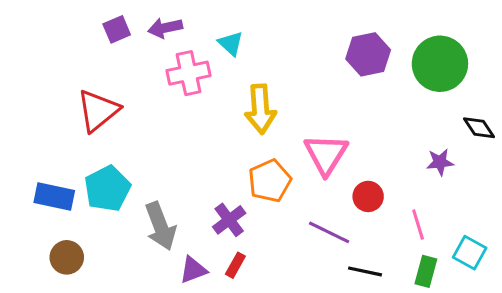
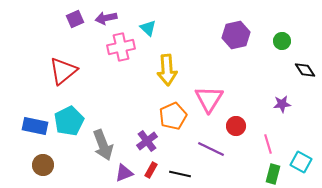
green circle: (440, 64) -> (282, 41), size x0.5
black diamond: (479, 128) -> (305, 70), moved
black line: (365, 271) -> (180, 174), moved

